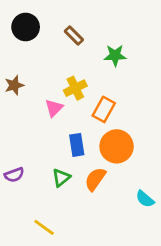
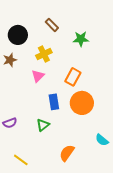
black circle: (26, 27) -> (18, 35), moved
yellow cross: (75, 88) -> (44, 54), moved
orange semicircle: (95, 179) -> (67, 153), moved
yellow line: (44, 227) -> (21, 160), moved

